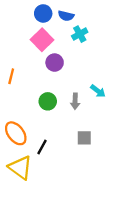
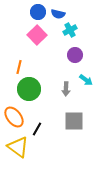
purple circle: (55, 63) -> (75, 55), moved
orange line: (11, 76) -> (19, 67), moved
green circle: (48, 101) -> (29, 89), moved, size x1.5
gray square: (84, 138) -> (74, 121), size x1.5

